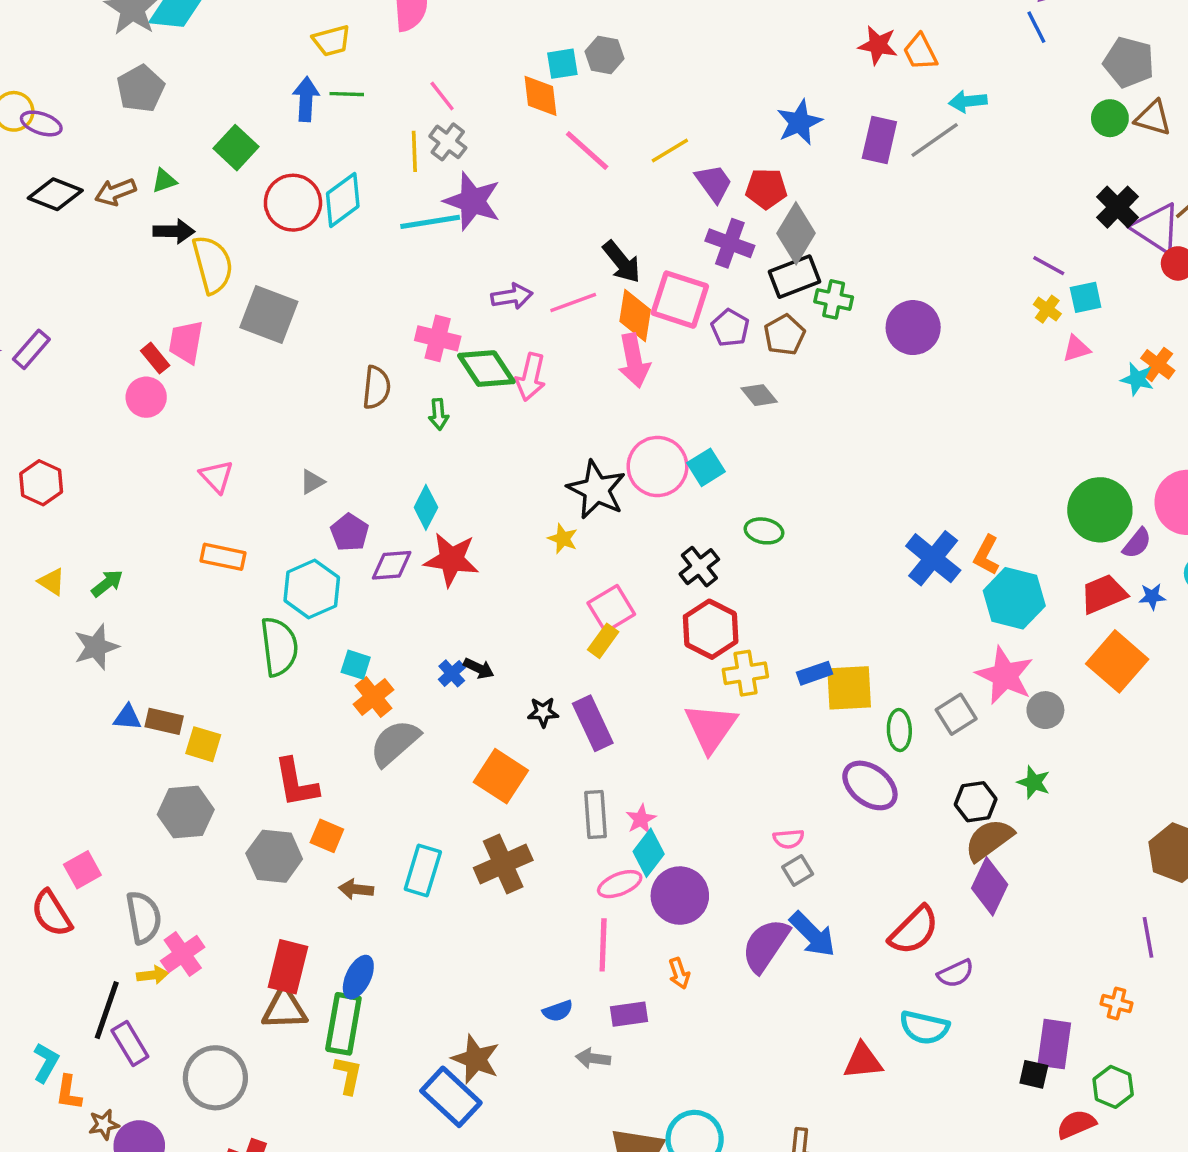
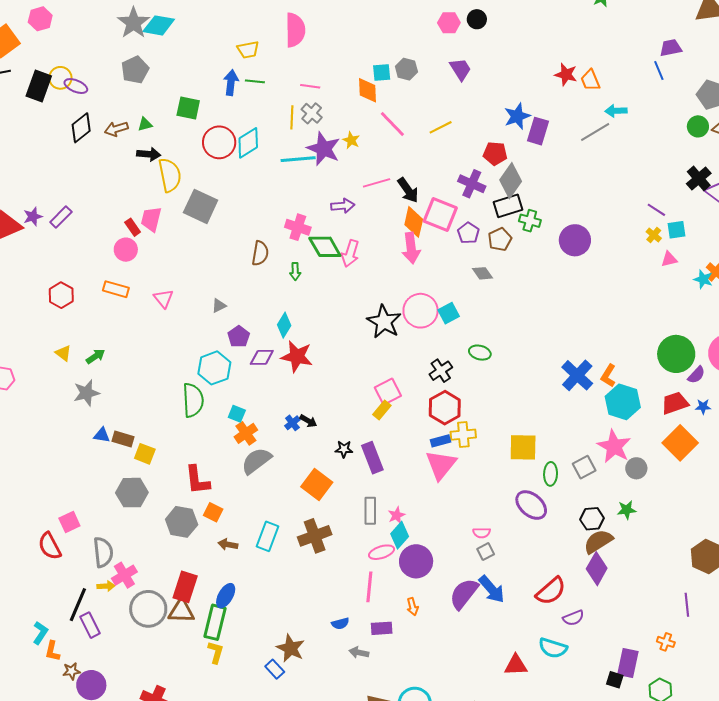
pink line: (442, 96) -> (310, 86), turned -48
purple rectangle: (879, 140) -> (538, 131), moved
green square: (236, 148) -> (188, 108), turned -35
purple trapezoid: (714, 183) -> (461, 69), moved
black diamond: (55, 194) -> (81, 128), turned -64
pink line: (573, 302) -> (377, 183), moved
yellow star: (563, 539) -> (351, 140), moved
orange rectangle: (223, 557) -> (116, 289), moved
blue rectangle: (815, 673) -> (441, 441), moved
green star: (1034, 782) -> (627, 510), turned -30
gray circle: (215, 1078) -> (148, 609), moved
blue rectangle: (451, 1097) -> (275, 669), size x0.6

